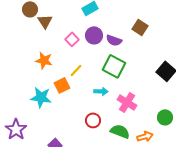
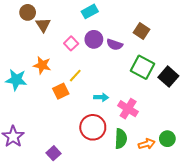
green square: (114, 66) -> (143, 67), moved
cyan star: (41, 97) -> (16, 80), moved
green circle: (165, 117) -> (167, 139), moved
red circle: (93, 120) -> (93, 127), size x1.6
green semicircle: (120, 131) -> (121, 139), turned 72

